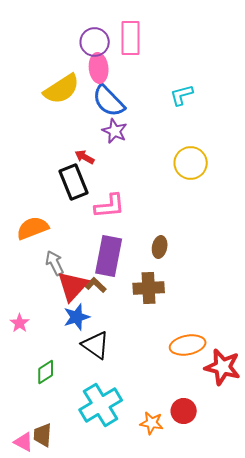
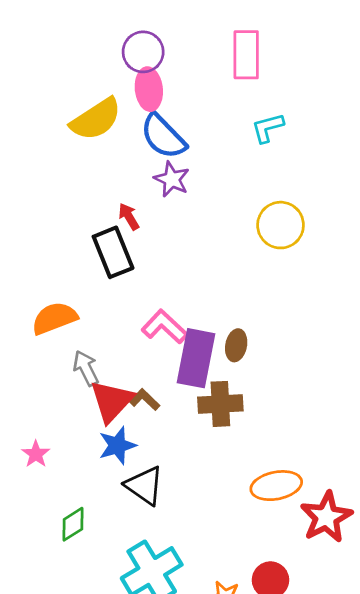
pink rectangle: (131, 38) -> (246, 55), moved
red arrow: (85, 157) -> (129, 216), turned 30
pink L-shape: (110, 206) -> (165, 327), moved, turned -132
purple rectangle: (109, 256) -> (196, 358), moved
red star: (223, 367) -> (326, 517), turned 30

